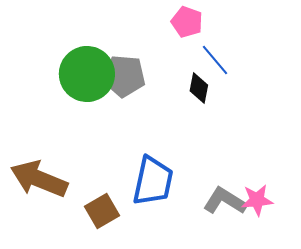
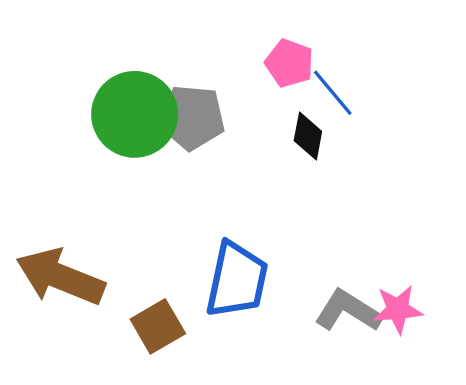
pink pentagon: (187, 22) -> (289, 63), moved

